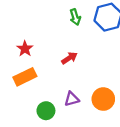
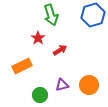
green arrow: (75, 17) -> (51, 15), moved, size x1.5
red star: (25, 49) -> (38, 38), moved

